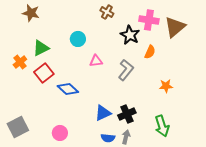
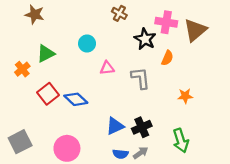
gray L-shape: (126, 70) -> (141, 78), turned -45
red square: (44, 73) -> (48, 94), moved
pink circle: (60, 133) -> (67, 148), size x1.5
gray arrow: (126, 137) -> (141, 153), turned 40

